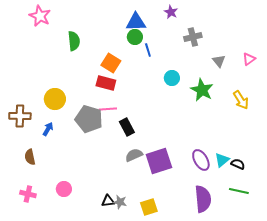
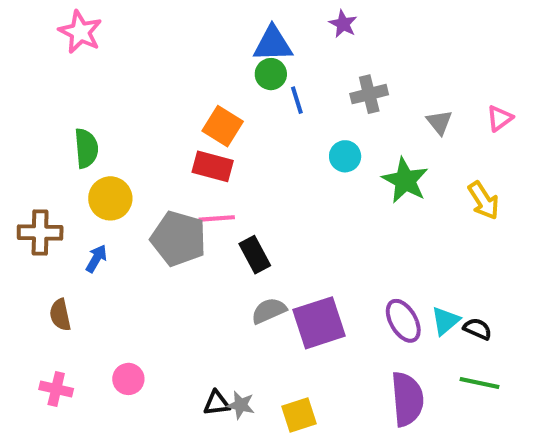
gray cross: (193, 37) -> (369, 94), moved
green semicircle: (74, 41) -> (86, 148), moved

